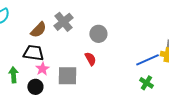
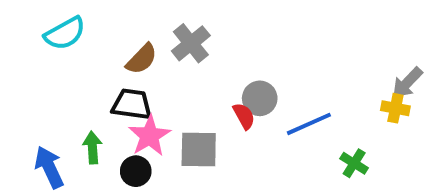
gray circle: (98, 34) -> (260, 98), moved
blue line: (147, 60) -> (309, 124), moved
pink star: (42, 69) -> (150, 136), size x1.5

